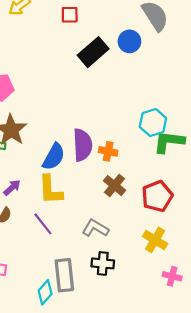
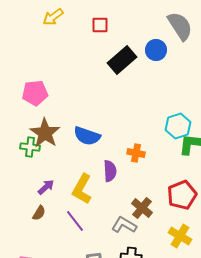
purple semicircle: (82, 145) -> (110, 171), moved, size x0.7
blue semicircle: (54, 157) -> (87, 136), moved, turned 80
brown cross: (115, 186) -> (142, 208), moved
yellow L-shape: (50, 190) -> (82, 189), turned 32

